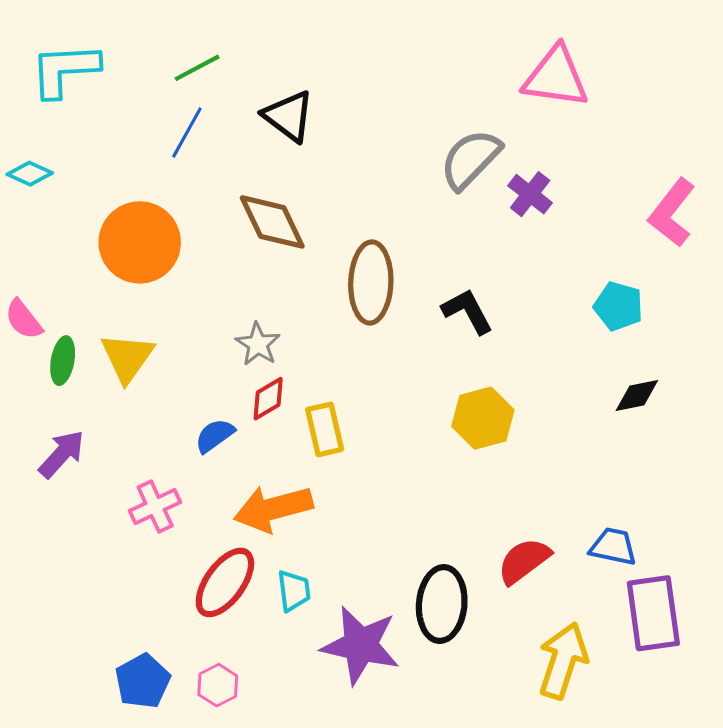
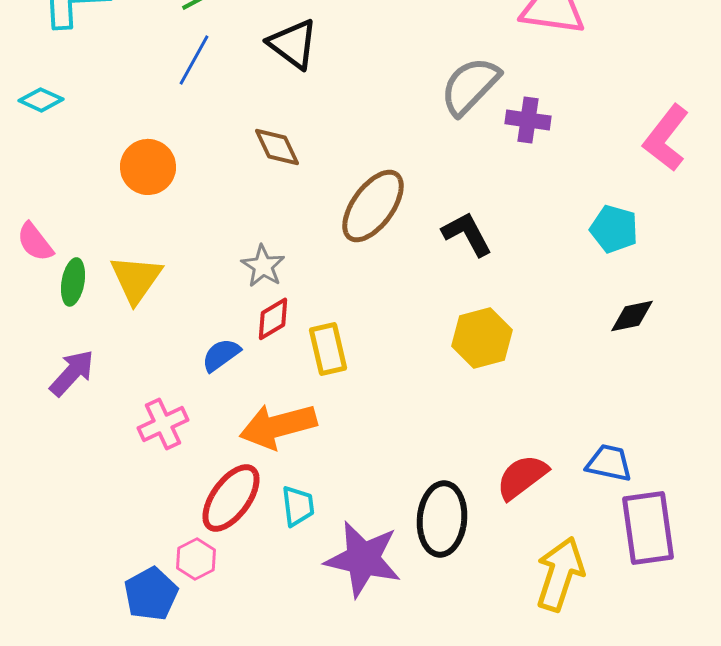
purple cross: (530, 194) -> (528, 120), turned -30
brown diamond: (272, 222) -> (277, 147), size x0.7
orange circle: (140, 242) -> (148, 167), size x0.7
brown ellipse: (371, 283) -> (373, 206), turned 34
pink hexagon: (218, 685) -> (196, 559), moved

